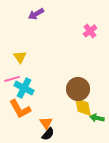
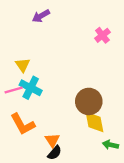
cyan cross: (24, 88) -> (31, 88), moved
green arrow: (97, 118) -> (110, 145), moved

